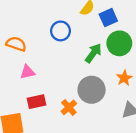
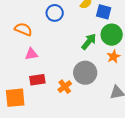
blue square: (108, 18) -> (104, 12), turned 35
blue circle: (61, 31) -> (55, 13), moved
orange star: (124, 78) -> (114, 57), moved

